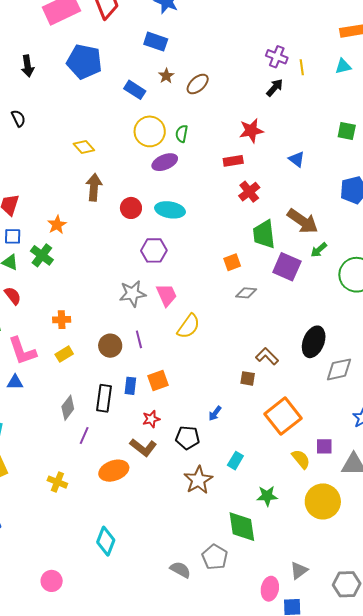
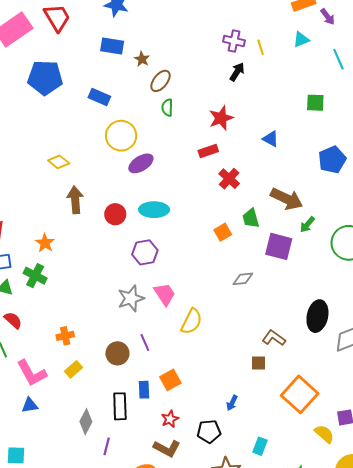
brown star: (166, 76) -> (142, 59), moved
green semicircle: (182, 134) -> (167, 108), moved
green trapezoid: (264, 234) -> (251, 218), size x0.7
orange square: (232, 262) -> (223, 232), moved

